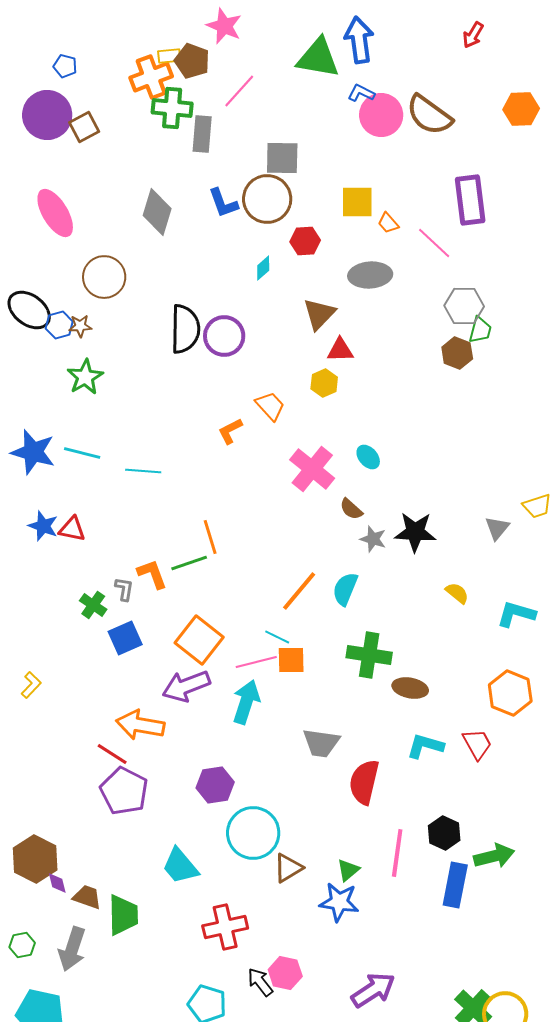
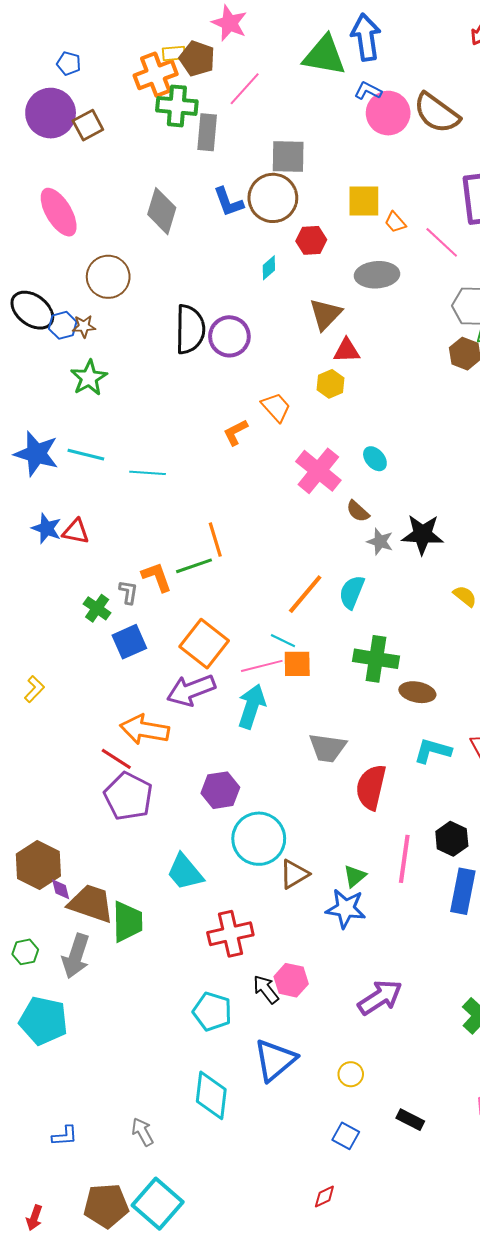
brown trapezoid: (87, 897) -> (91, 903), size x1.6

